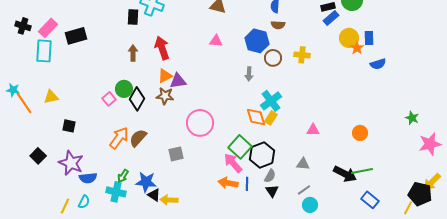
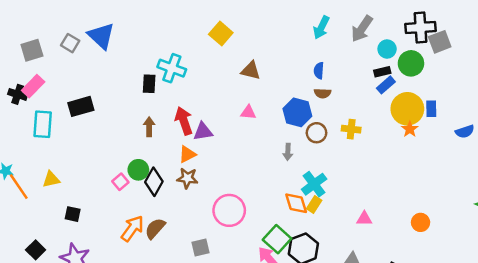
pink rectangle: (48, 28) -> (33, 86), moved
yellow circle: (349, 38) -> (407, 109), size x1.4
orange star: (357, 48) -> (410, 129), moved
blue semicircle: (378, 64) -> (465, 132), moved
purple triangle: (178, 81) -> (203, 132), moved

